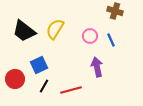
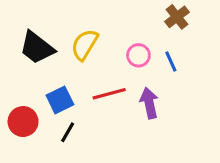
brown cross: (115, 11) -> (177, 17), turned 35
red line: (71, 90) -> (109, 94), moved

